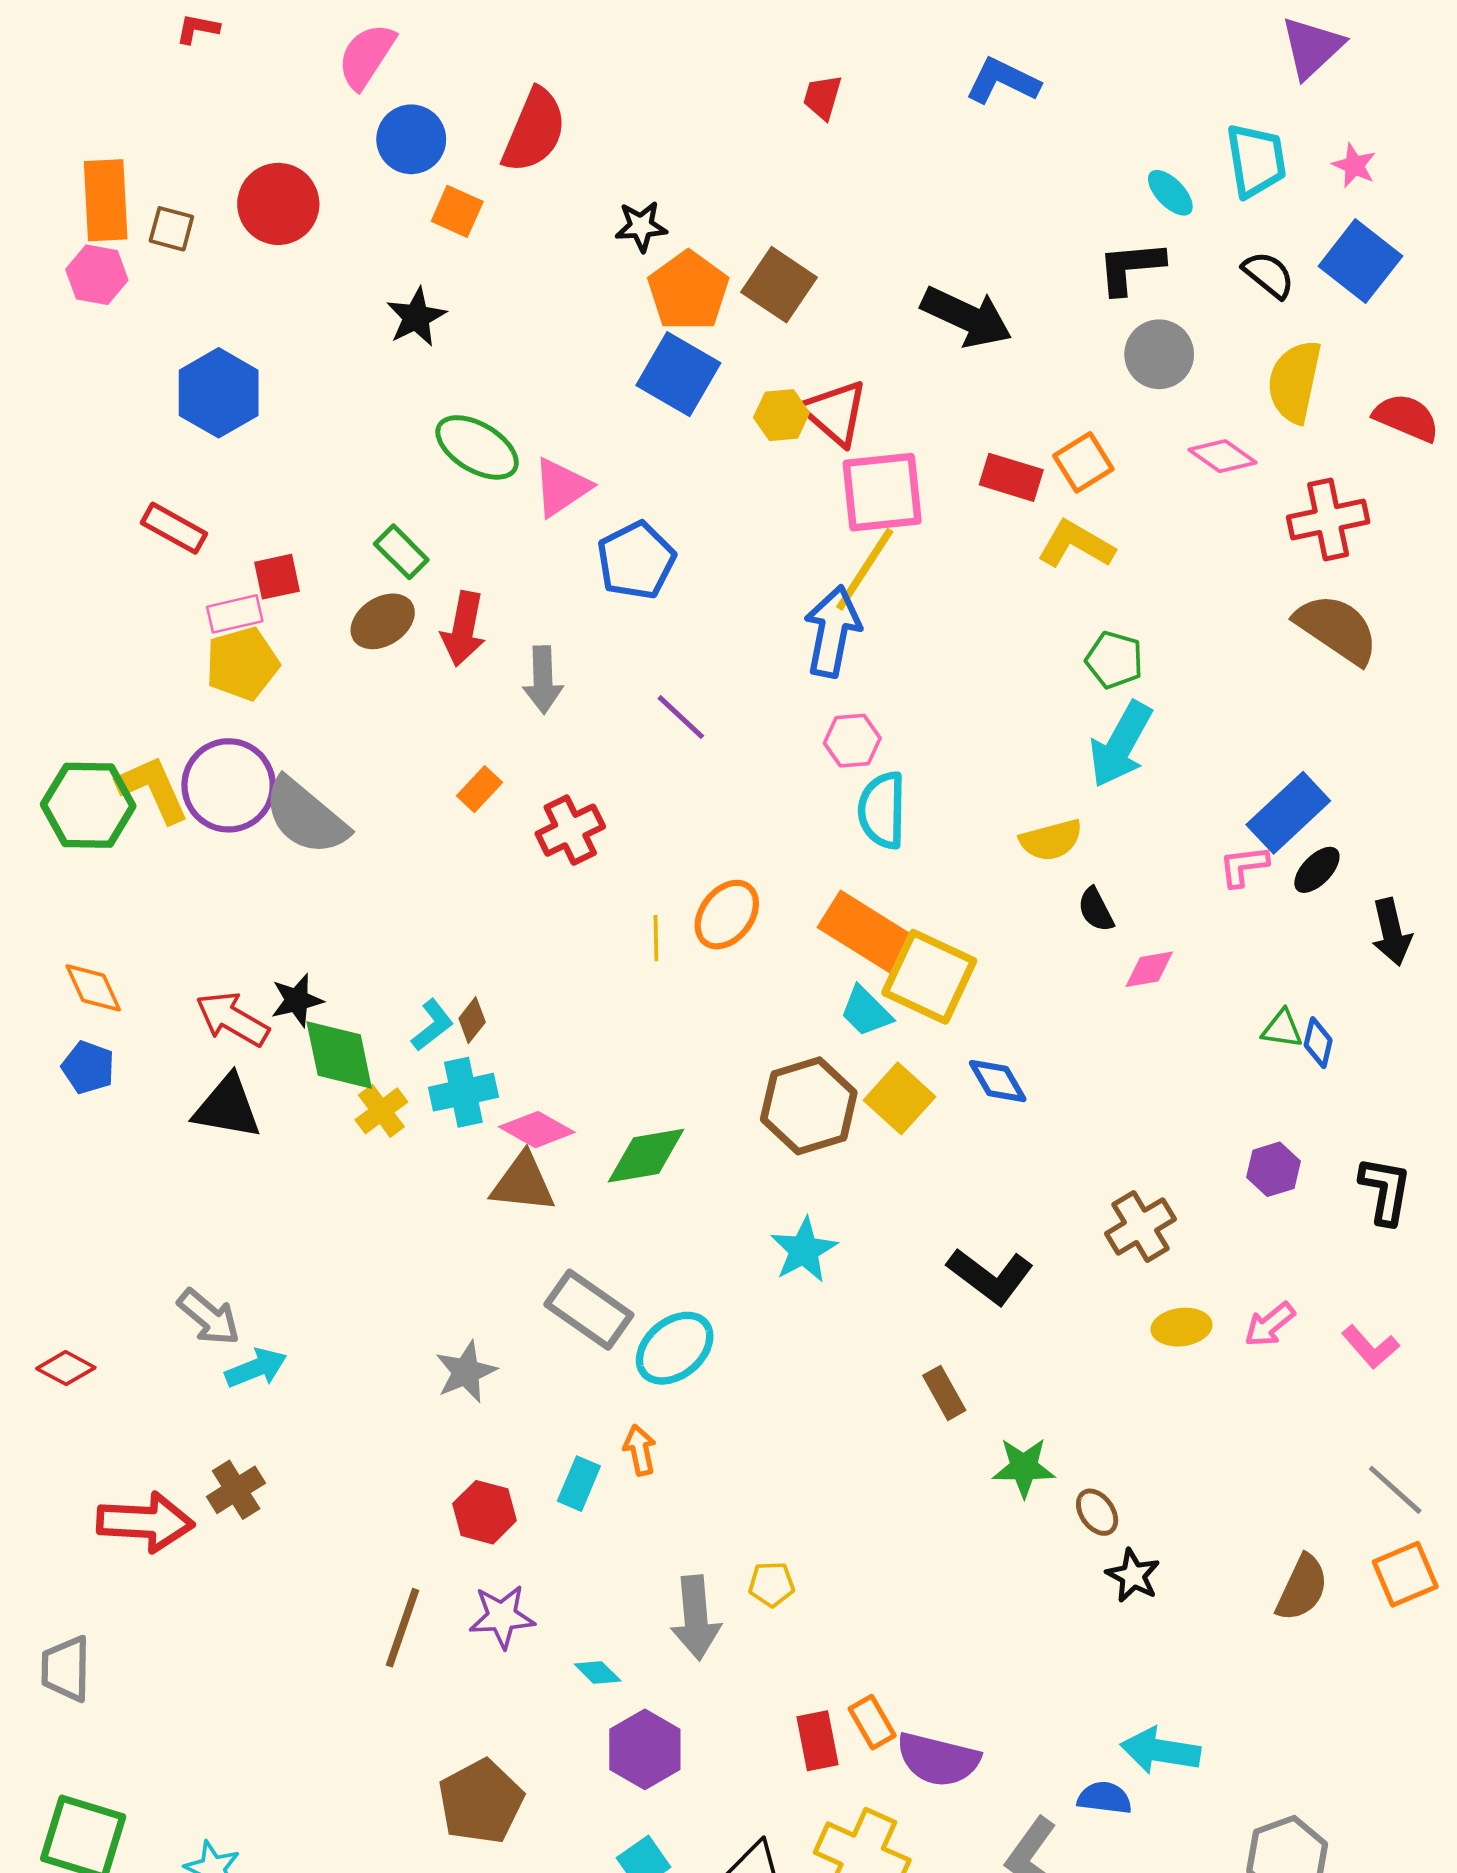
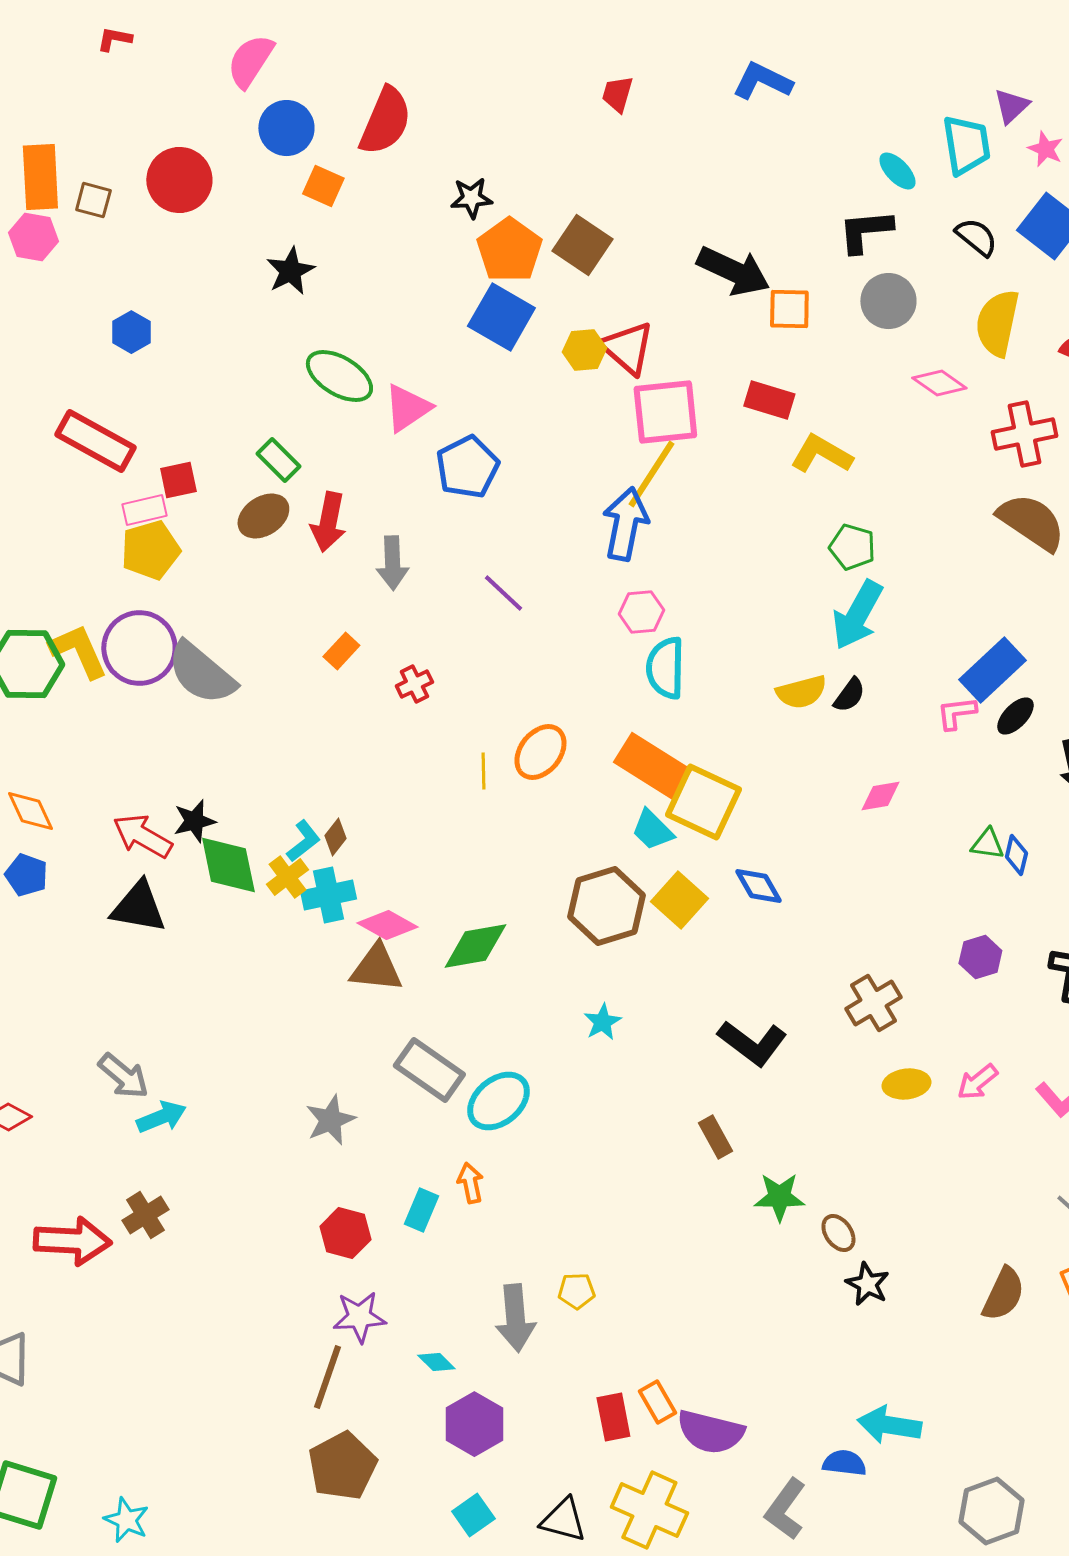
purple triangle: (1312, 47) -> (1011, 106), moved, size x0.7
blue hexagon: (219, 393) -> (131, 332), size x0.6
orange square: (1083, 462) -> (789, 309), moved, turned 33
red rectangle: (174, 528) -> (95, 441), size x1.5
red cross: (570, 830) -> (414, 684), size x0.7
black semicircle: (1096, 910) -> (849, 695), moved, turned -117
yellow cross: (381, 1111) -> (287, 877), moved
cyan star: (804, 1250) -> (602, 1022), size x0.7
brown line: (403, 1628) -> (327, 1377), moved

